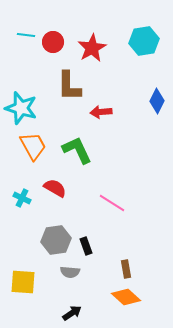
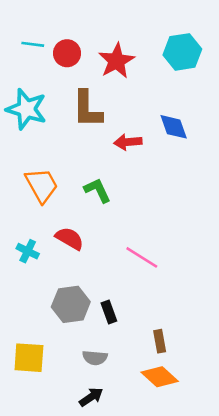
blue diamond: (157, 101) -> (174, 127), moved, turned -45
cyan star: (21, 108) -> (26, 109), moved
green L-shape: (77, 150) -> (97, 190), size x0.7
gray semicircle: (70, 272) -> (95, 358), moved

